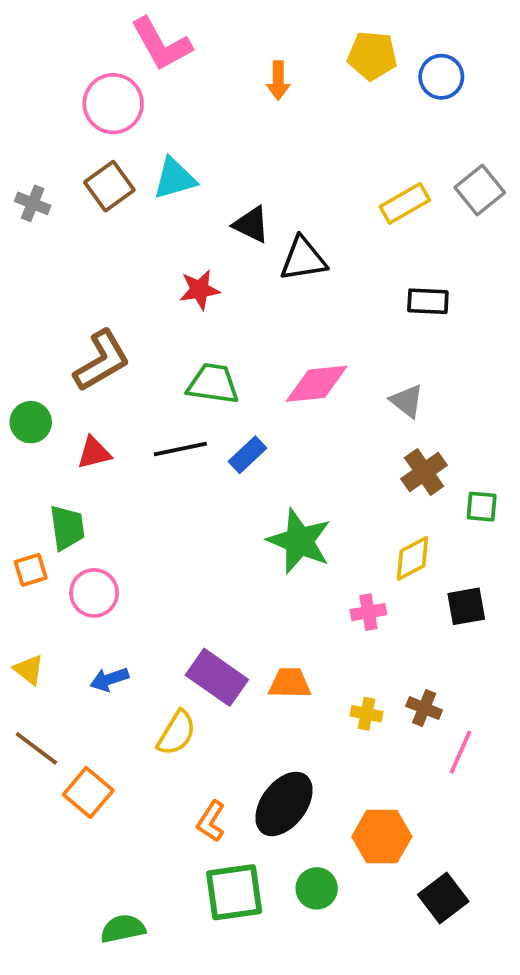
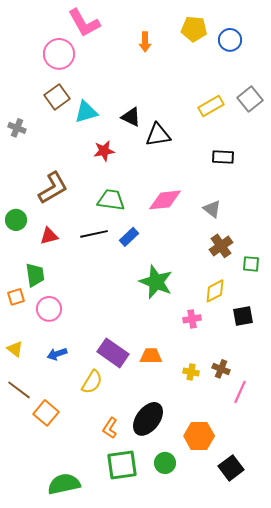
cyan triangle: (175, 178) -> (86, 112), moved
gray cross: (33, 203) -> (17, 128), moved
green semicircle: (123, 929) -> (64, 484), size x1.4

